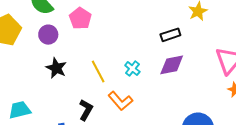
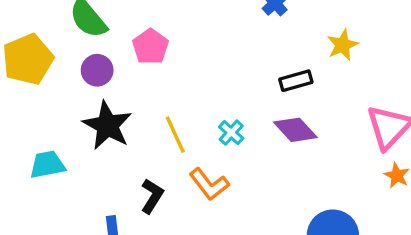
purple diamond: (172, 65) -> (295, 130), turned 56
black star: (56, 68) -> (107, 125), size x1.4
cyan trapezoid: (20, 110) -> (47, 165), moved

